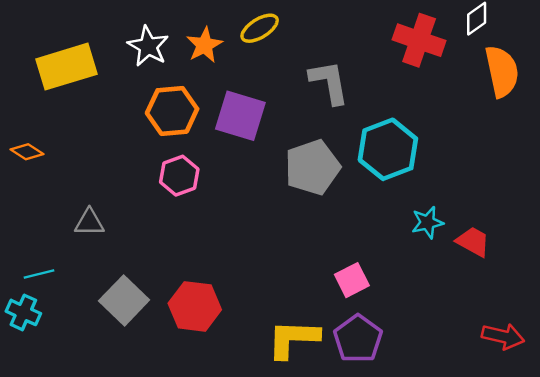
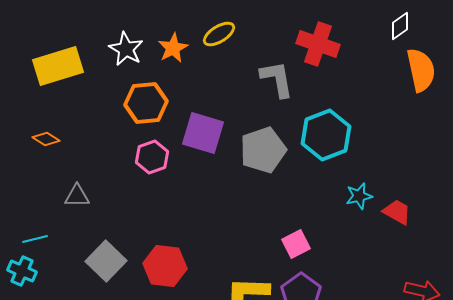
red cross: (419, 40) -> (318, 44), moved
purple square: (240, 116) -> (203, 133), moved
orange diamond: (27, 152) -> (46, 139), moved

